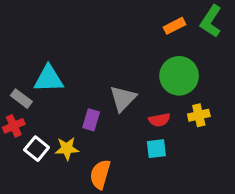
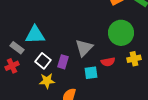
white square: (37, 149) -> (43, 61), moved
cyan square: (156, 149) -> (91, 73), moved

